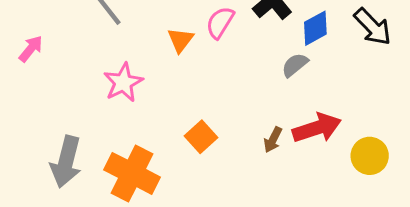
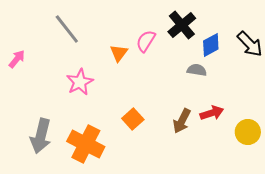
gray semicircle: (295, 65) -> (197, 70), turned 48
red arrow: (317, 128) -> (212, 113), size x0.7
brown arrow: (273, 140) -> (182, 121), size x1.4

